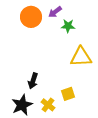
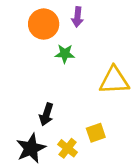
purple arrow: (55, 12) -> (77, 17), turned -48
green star: (68, 26) -> (65, 54), moved

